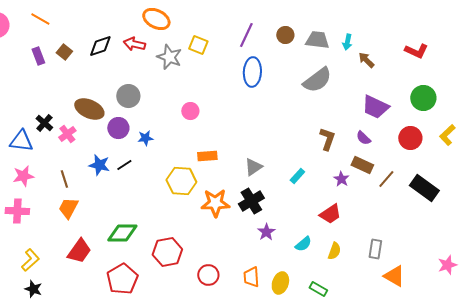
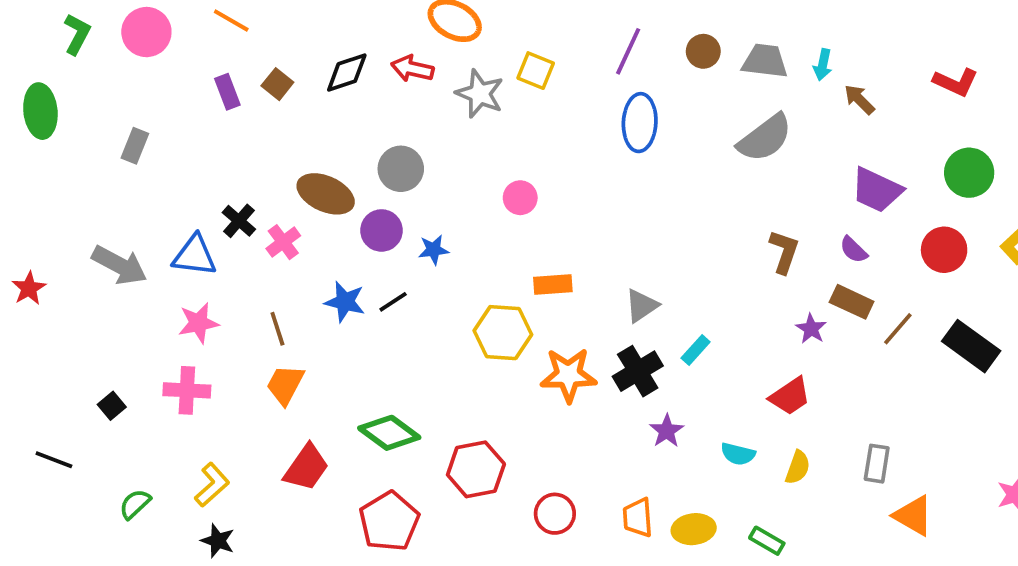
cyan rectangle: (297, 176) -> (696, 350), moved
green diamond: (122, 233) -> (389, 433), turned 36
cyan semicircle: (303, 244) -> (738, 454), turned 54
yellow ellipse: (280, 283) -> (694, 529), turned 65

